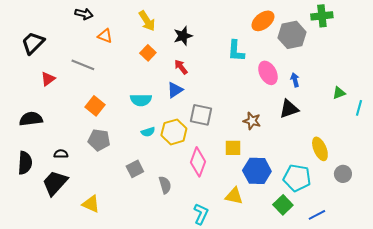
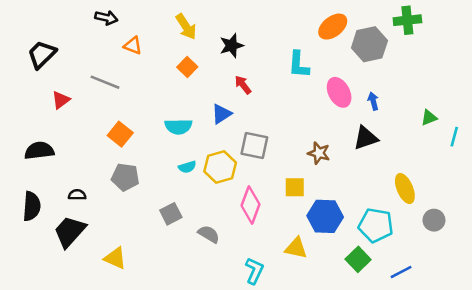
red arrow: (181, 67) -> (243, 85), moved
gray semicircle: (165, 185) -> (209, 234), turned -42

